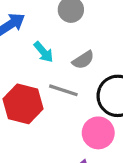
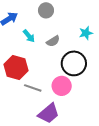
gray line: (63, 90) -> (33, 88), moved

